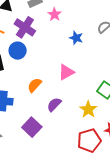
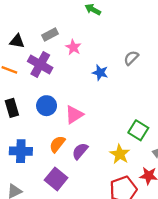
blue circle: (18, 51) -> (47, 106), moved
pink triangle: (66, 72) -> (74, 115), moved
orange semicircle: (35, 85) -> (57, 144), moved

